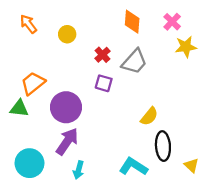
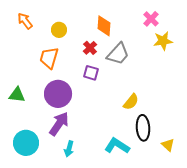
orange diamond: (132, 22) -> (104, 26), moved
orange trapezoid: (33, 83) -> (49, 58), moved, turned -35

